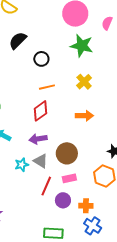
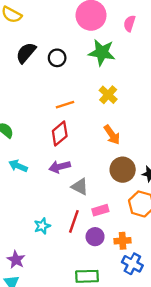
black circle: (41, 59) -> (57, 58), moved
orange arrow: (84, 116) -> (112, 135), turned 60
brown circle: (67, 153) -> (123, 170), moved
gray triangle: (41, 161) -> (80, 187), moved
cyan star: (22, 165) -> (42, 226), moved

